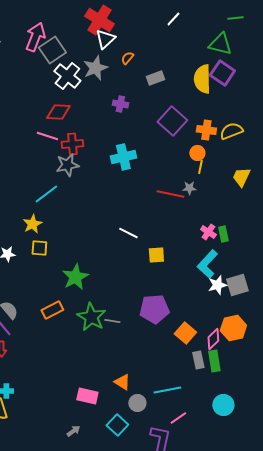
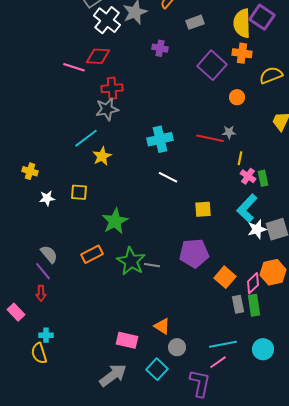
orange cross: (206, 130) -> (242, 53), moved
pink line: (47, 136) -> (74, 67), moved
cyan cross: (123, 157) -> (160, 139), moved
yellow line: (200, 167) -> (240, 158), moved
yellow star: (32, 224) -> (102, 156), moved
yellow square: (156, 255) -> (203, 209), moved
cyan line: (167, 390) -> (223, 344), moved
gray arrow: (73, 431) -> (113, 375), size x2.0

